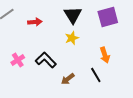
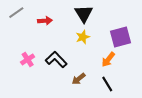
purple square: (108, 17) -> (120, 37), moved
orange arrow: (105, 55) -> (108, 59), moved, turned 56
black line: (96, 75) -> (107, 84), moved

